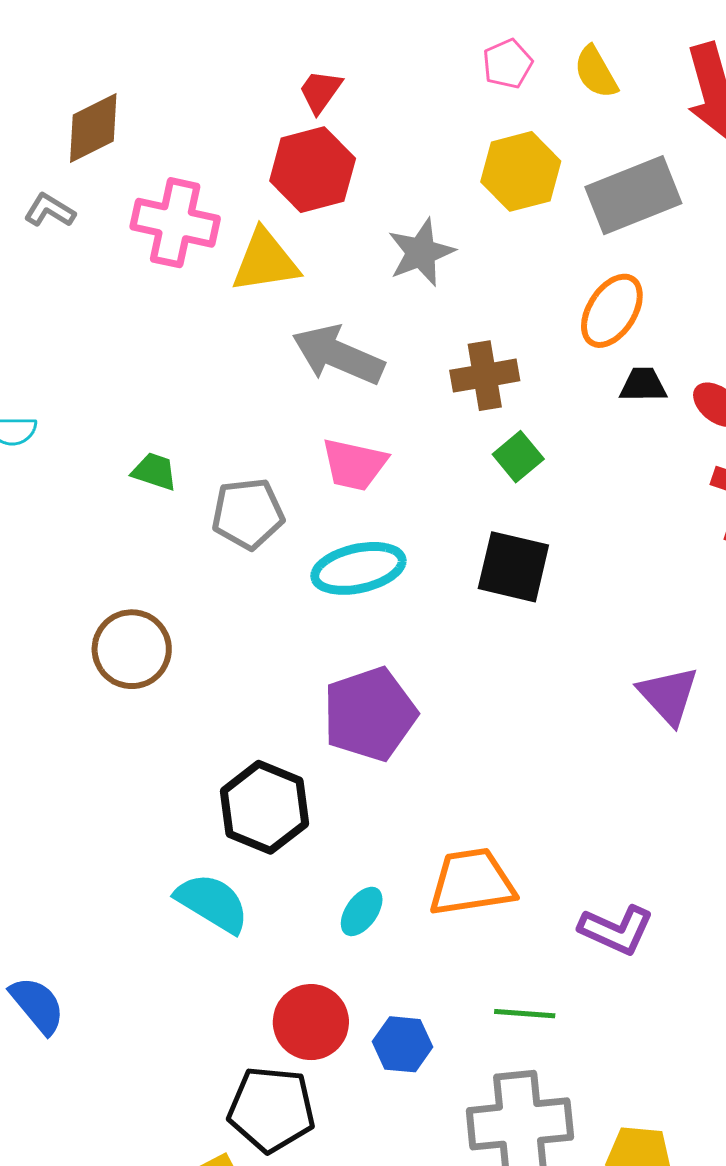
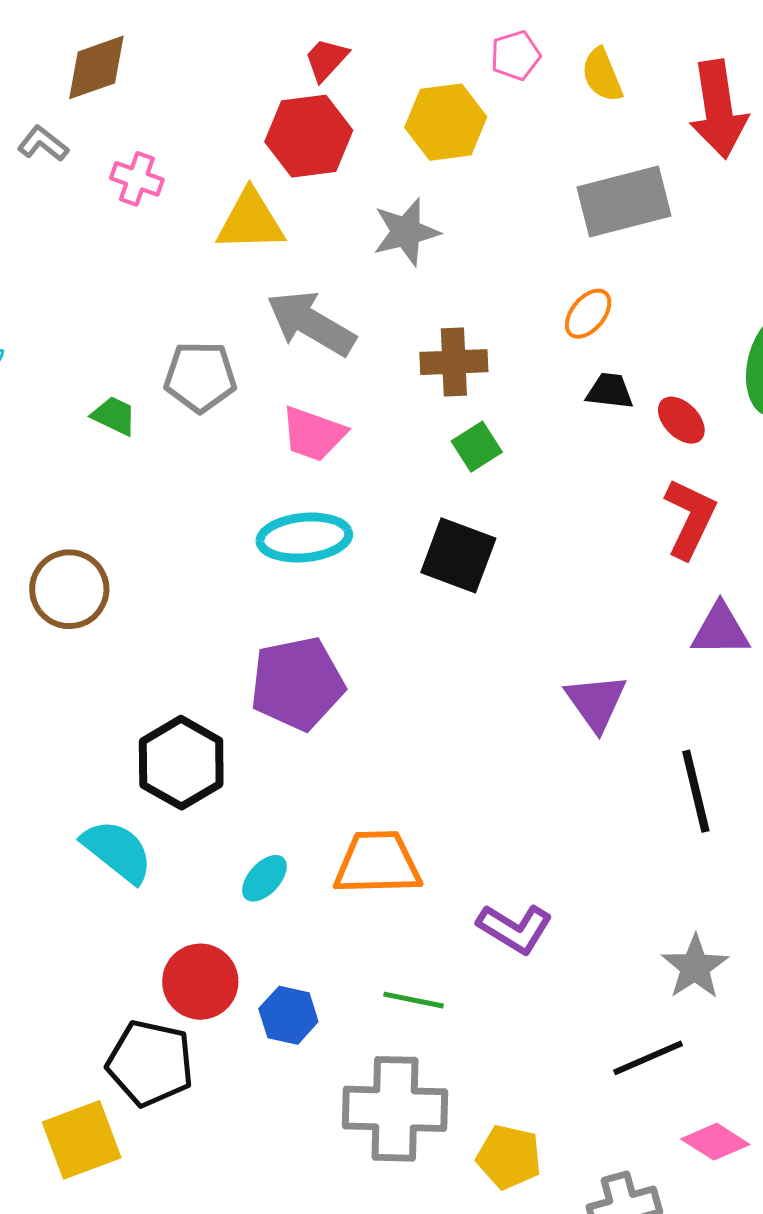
yellow hexagon: (521, 171) -> (446, 122), moved
pink cross: (175, 223) -> (137, 179), moved, size x0.6
orange ellipse: (612, 311) -> (588, 314), size x0.7
gray pentagon: (248, 514) -> (200, 377), moved

